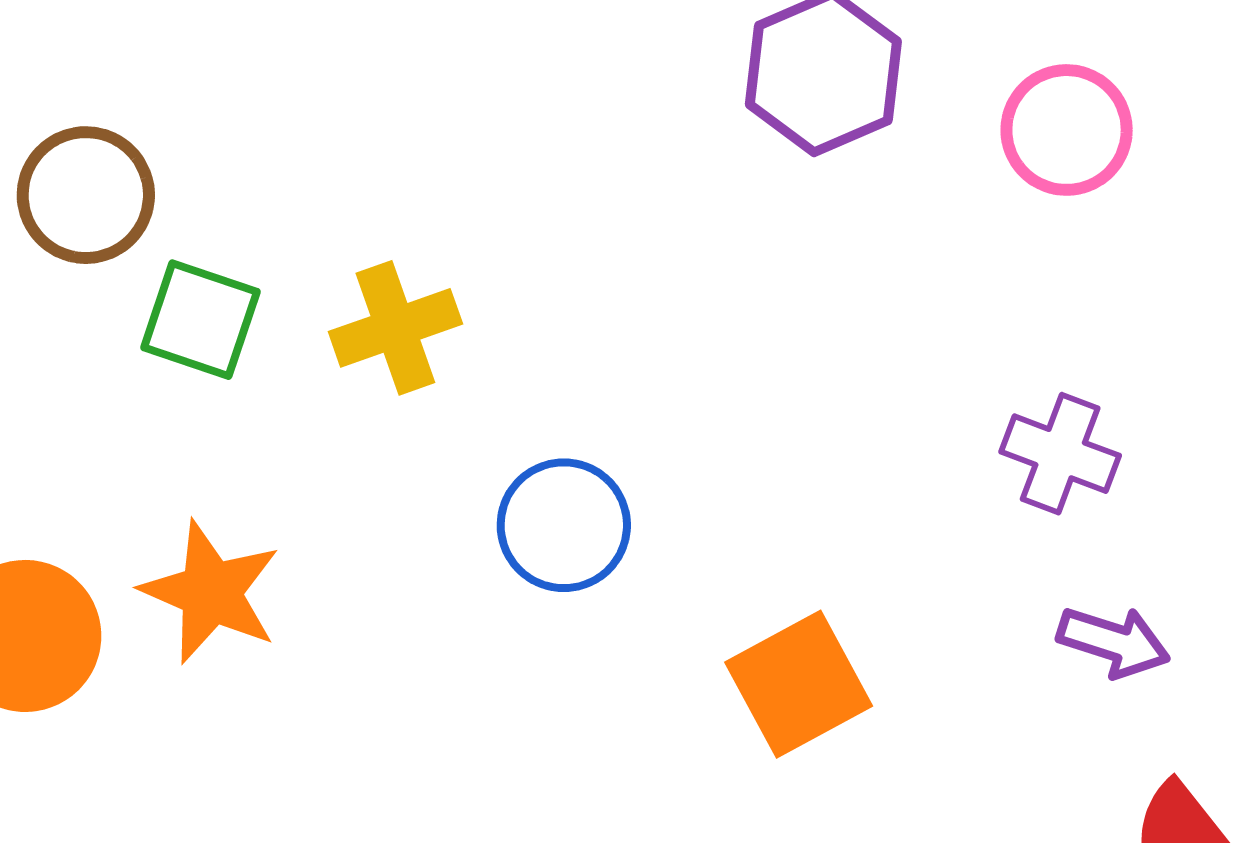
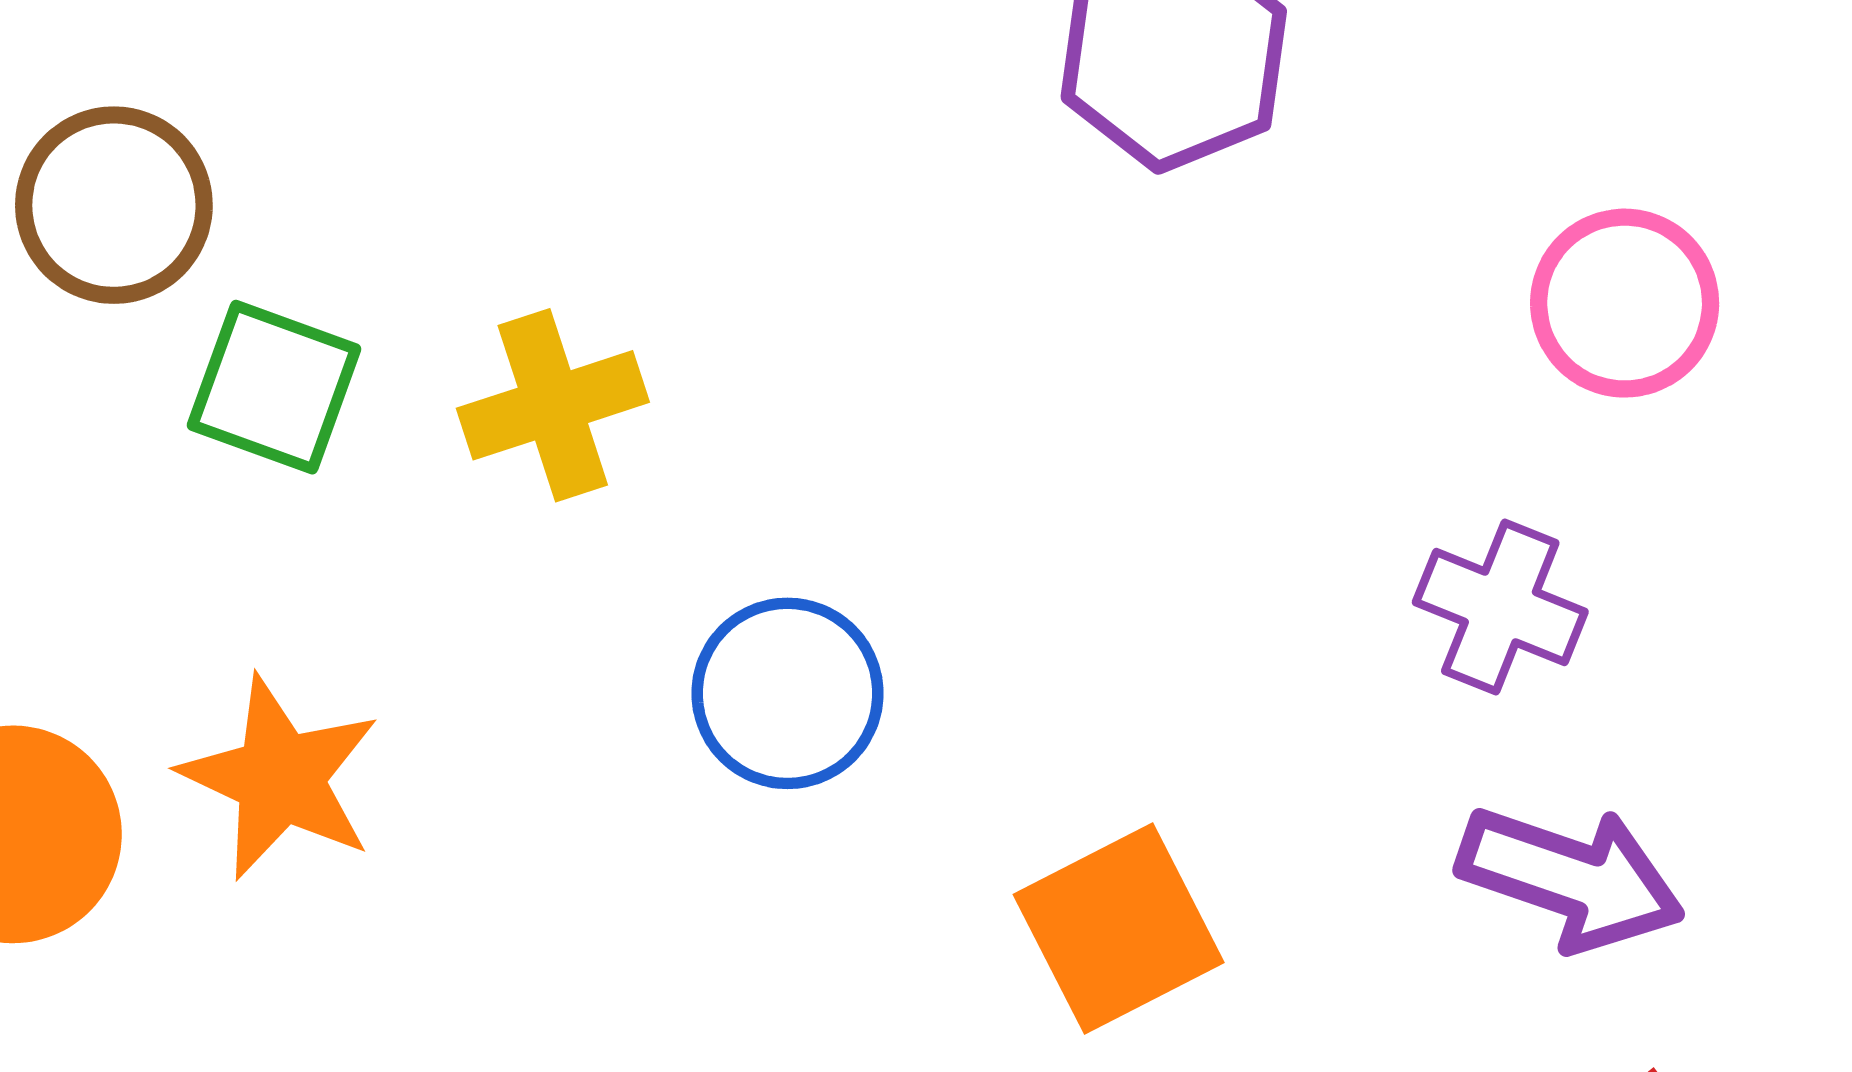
pink circle: (1067, 130) -> (1625, 303), moved
purple arrow: (1114, 642) -> (1571, 878), size x1.4

